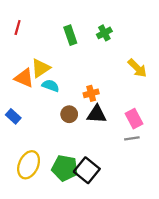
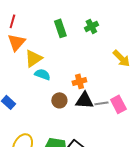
orange triangle: (24, 78) -> (16, 42), moved, turned 48
gray line: (132, 138) -> (101, 103), moved

